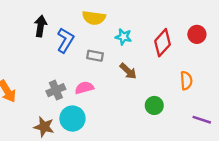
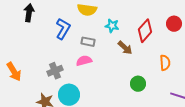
black arrow: (40, 26) -> (29, 13), moved
brown arrow: (128, 71) -> (125, 48), moved
pink semicircle: (84, 88) -> (84, 61), moved

